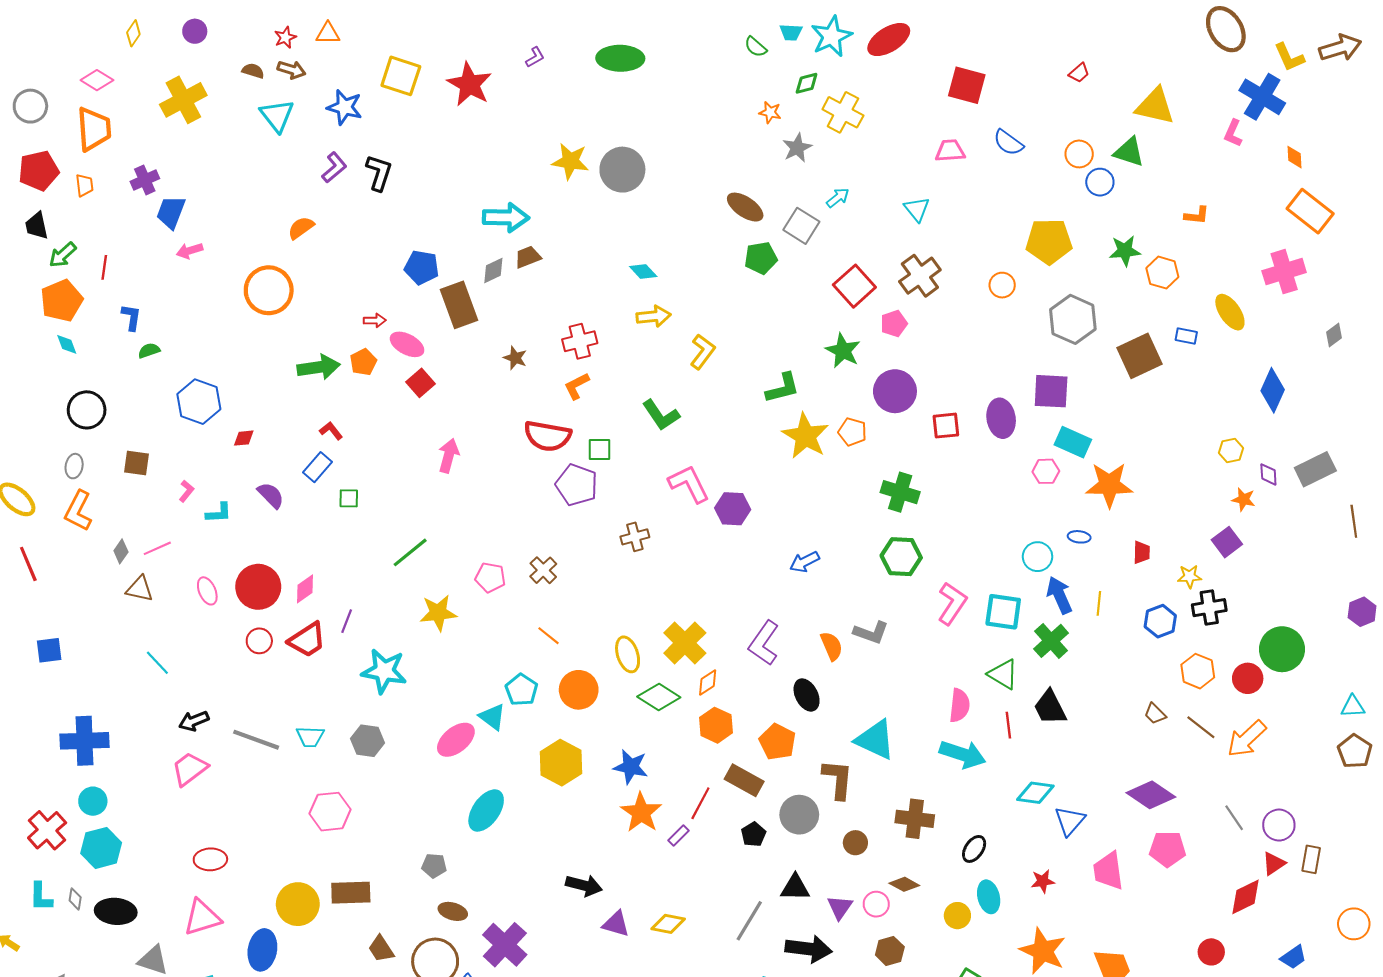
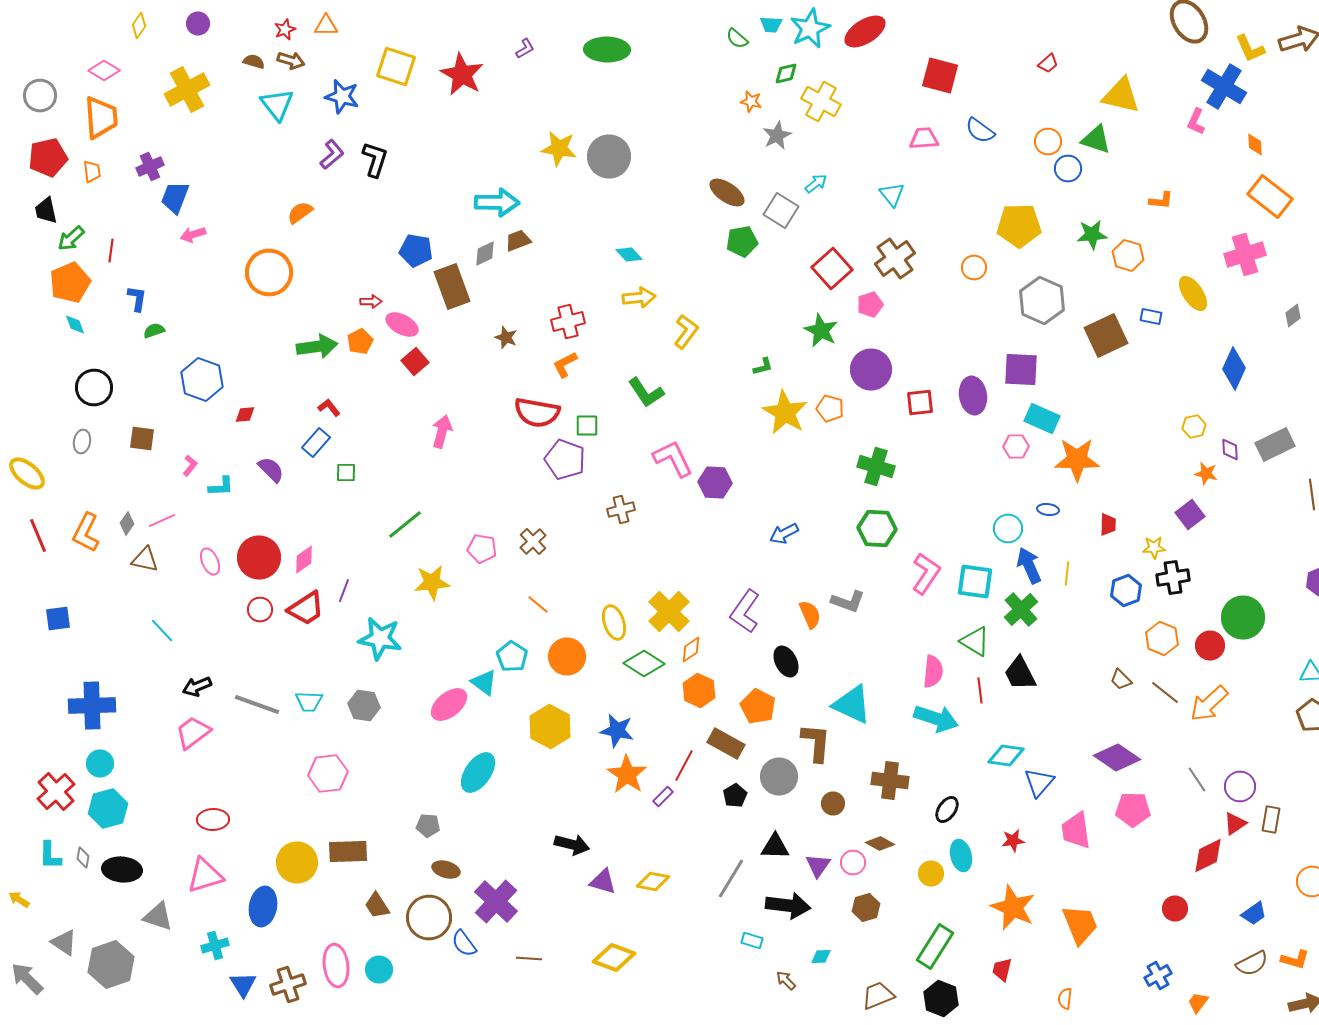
green L-shape: (783, 388) -> (763, 366), size x0.6
orange L-shape: (78, 511) -> (86, 532), moved

